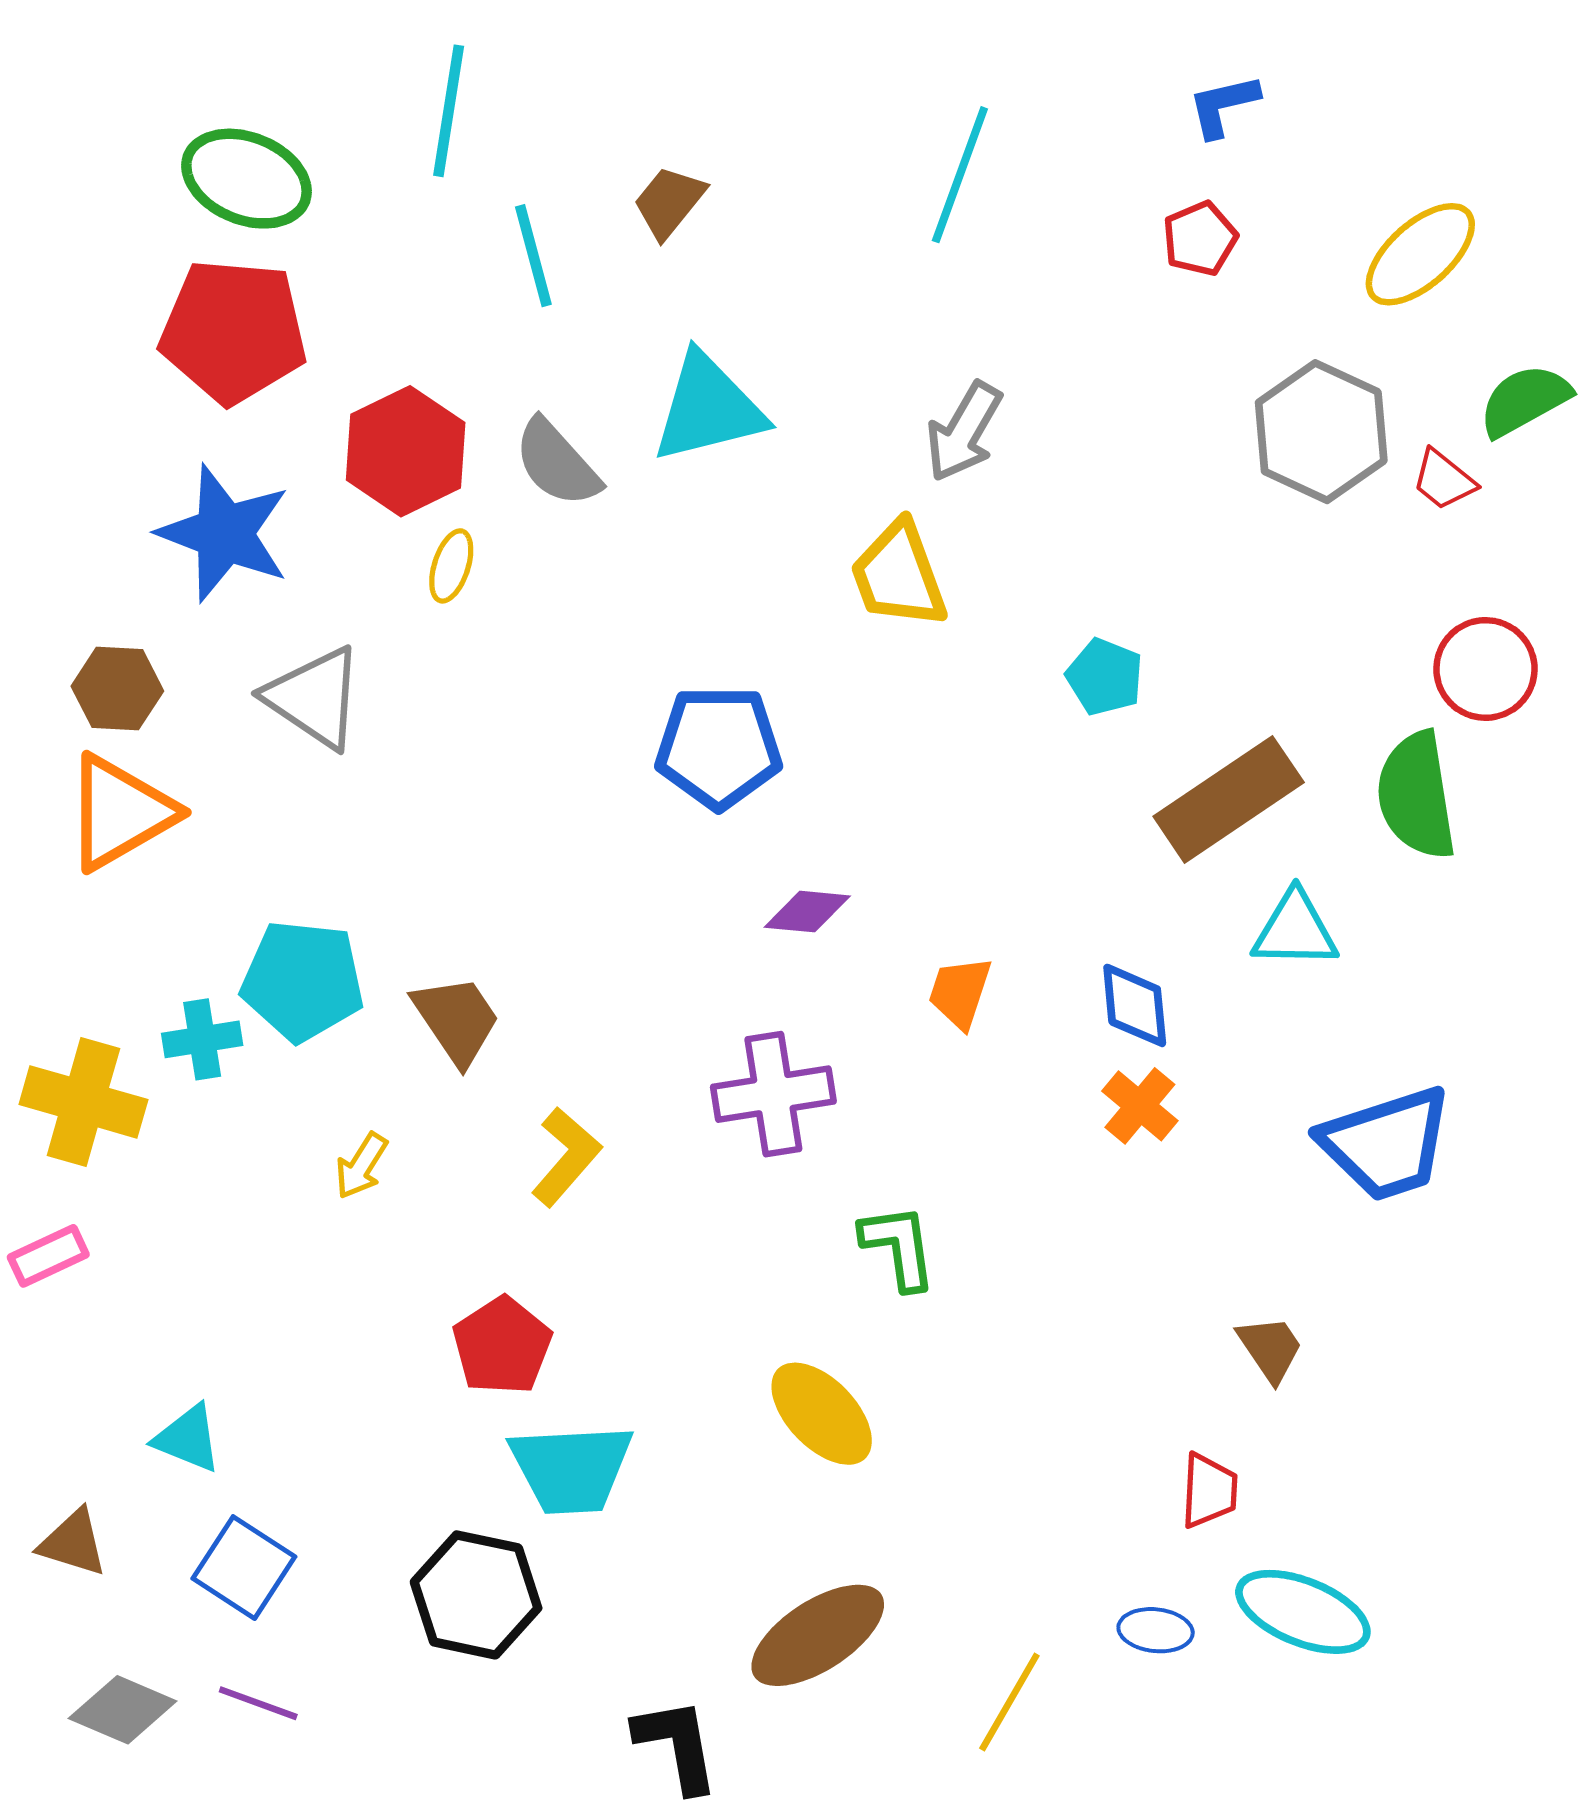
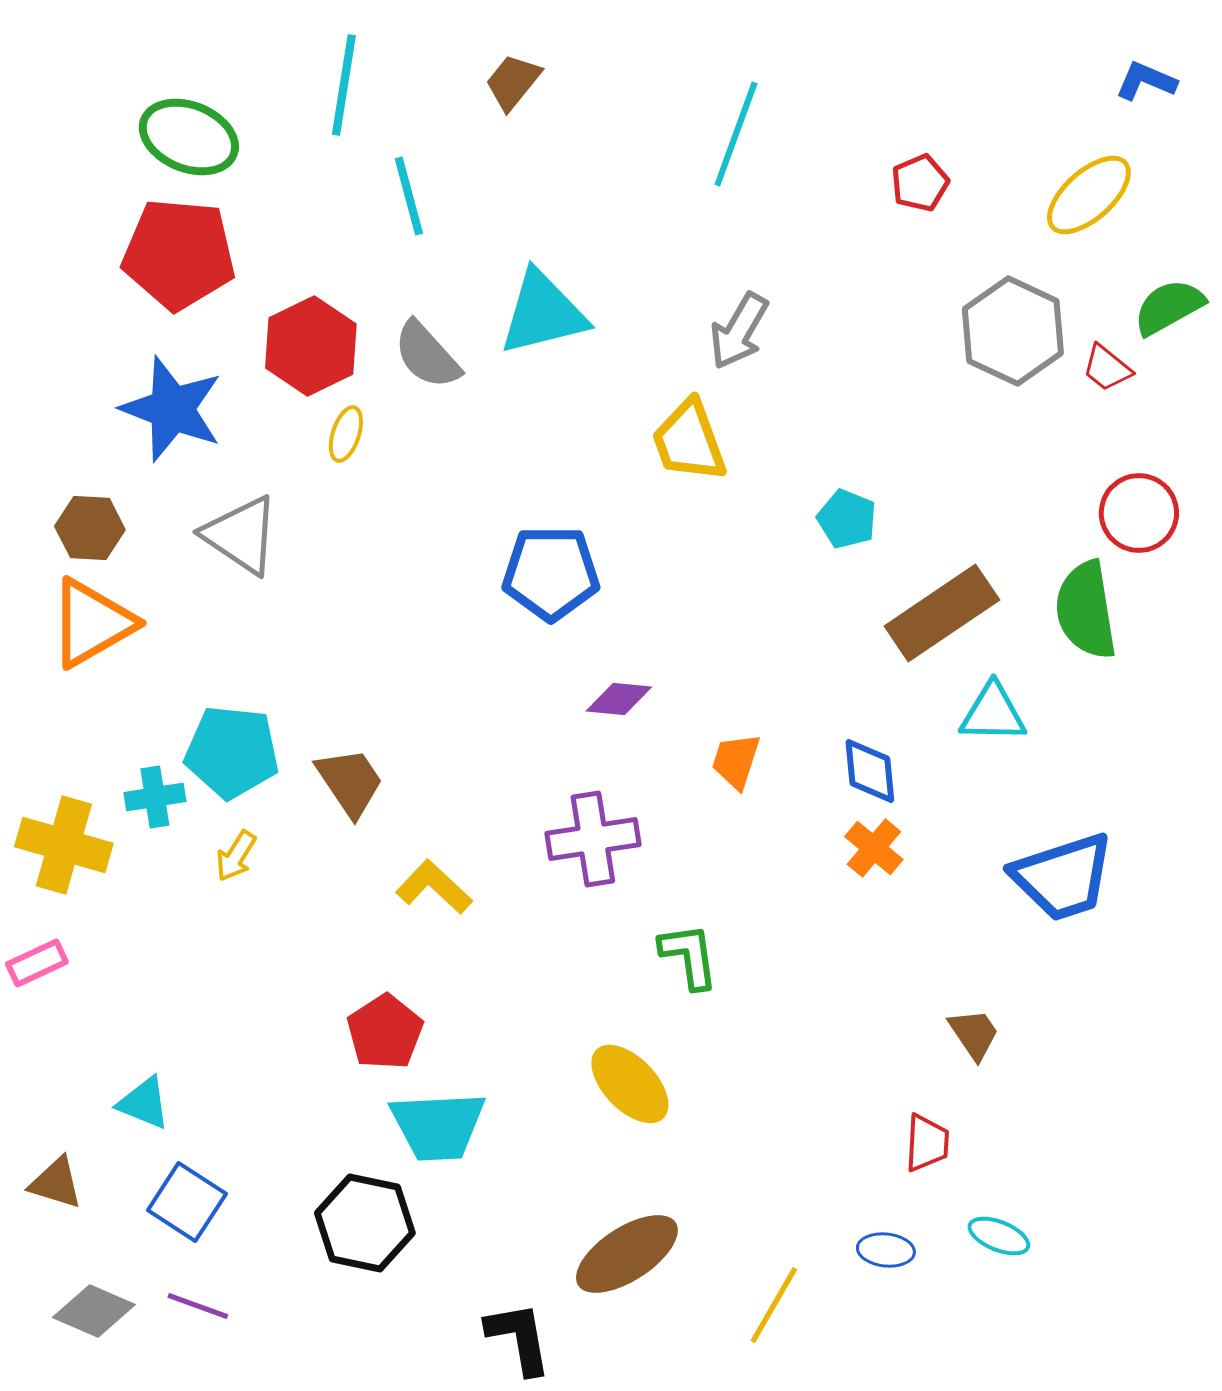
blue L-shape: (1223, 106) -> (1146, 81), moved, turned 36
brown trapezoid: (669, 202) -> (513, 82), moved
yellow L-shape: (566, 1157) -> (434, 887), turned -88
yellow arrow: (361, 1166) -> (236, 856), moved
cyan ellipse: (1303, 1612) -> (999, 1236), size x0.6

